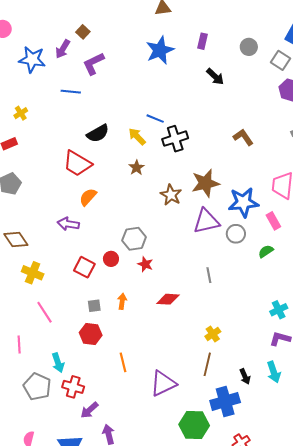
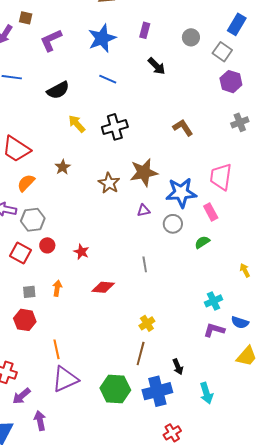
brown square: (83, 32) -> (26, 18), turned -32
purple L-shape: (93, 64) -> (51, 40), moved
blue line: (155, 119) -> (108, 79), moved
black semicircle: (98, 133) -> (58, 90), moved
brown star: (137, 168) -> (63, 167), moved
purple triangle: (206, 221) -> (144, 210), size x0.5
gray hexagon: (134, 239) -> (33, 220), moved
cyan arrow: (274, 372) -> (206, 393), moved
purple triangle: (163, 383) -> (65, 379), moved
green hexagon: (194, 425) -> (115, 389), moved

